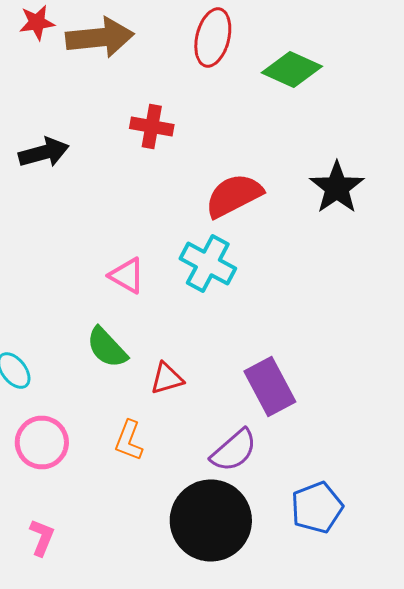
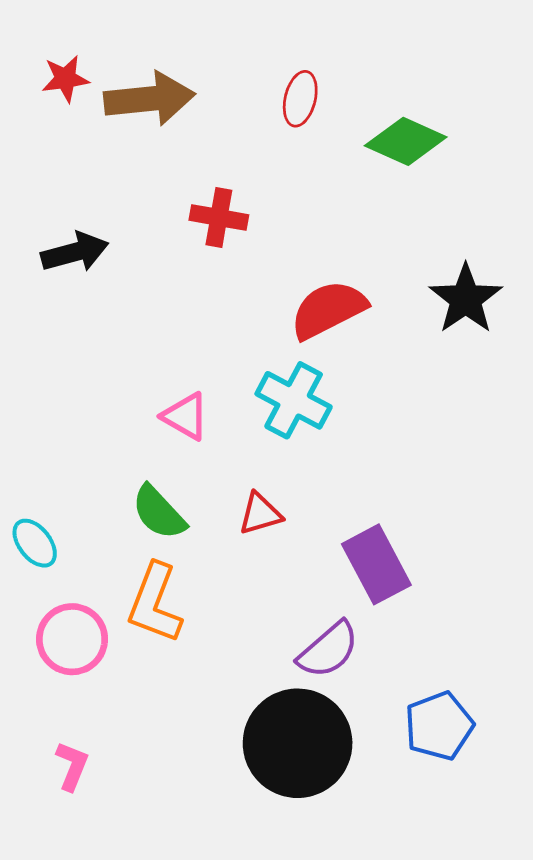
red ellipse: (213, 38) -> (300, 99), size x0.7
red triangle: (167, 378) -> (260, 514), moved
orange L-shape: (129, 440) -> (155, 603), moved, size x1.5

